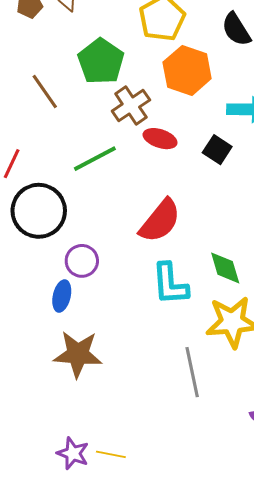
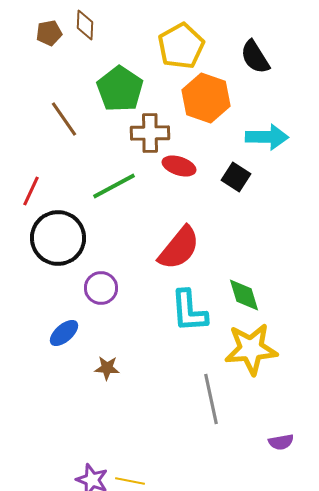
brown cross: (131, 106) -> (150, 133), turned 33
blue ellipse: (62, 296) -> (64, 333), moved, turned 36
brown star: (78, 354) -> (107, 368), moved, size x0.5

